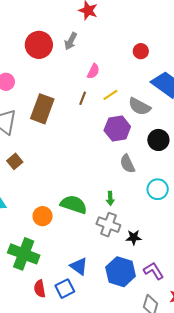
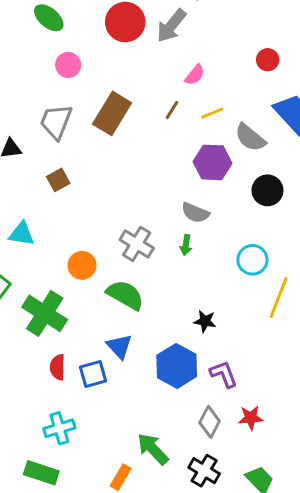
gray arrow: (71, 41) -> (171, 26), size x1.4
gray semicircle: (127, 164) -> (195, 213), moved, turned -54
green arrow: (110, 198) -> (186, 245), moved
green semicircle: (74, 204) -> (125, 295), moved
gray cross: (108, 225) -> (137, 244), moved

